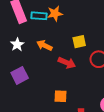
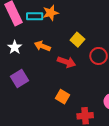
yellow square: (79, 42) -> (77, 40), turned -32
orange square: (60, 96) -> (63, 97), turned 32

